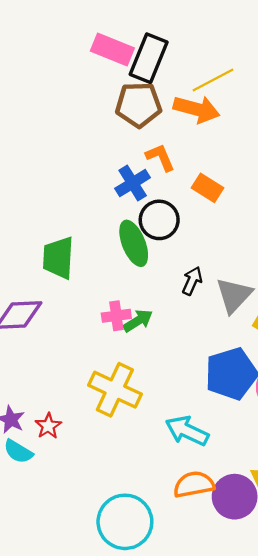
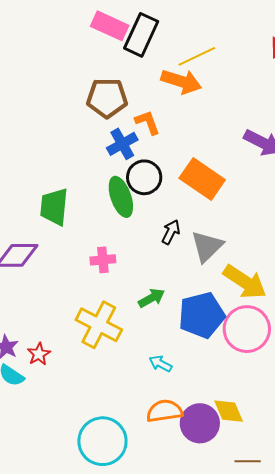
brown pentagon: (139, 105) -> (107, 98), moved
orange rectangle: (208, 188) -> (202, 179), moved, size x1.6
green arrow: (138, 321) -> (152, 298), moved
cyan arrow: (187, 431) -> (160, 364), size x0.6

